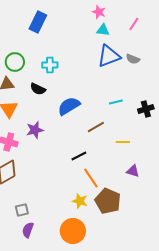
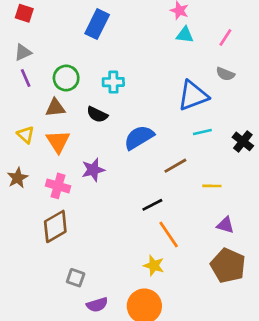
pink line: (134, 24) -> (225, 38), moved
blue triangle: (109, 56) -> (193, 96), moved
black cross: (146, 109) -> (243, 141), turned -35
brown pentagon: (108, 201) -> (228, 266), moved
gray square: (22, 210) -> (76, 278), turned 32
purple semicircle: (28, 230) -> (97, 305), moved, turned -126

